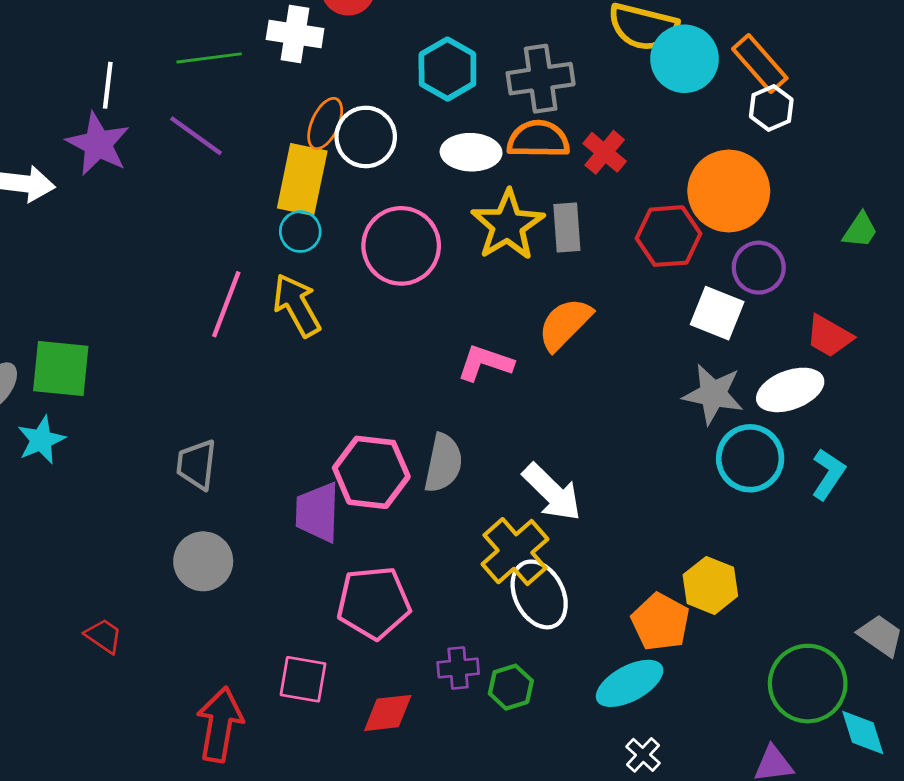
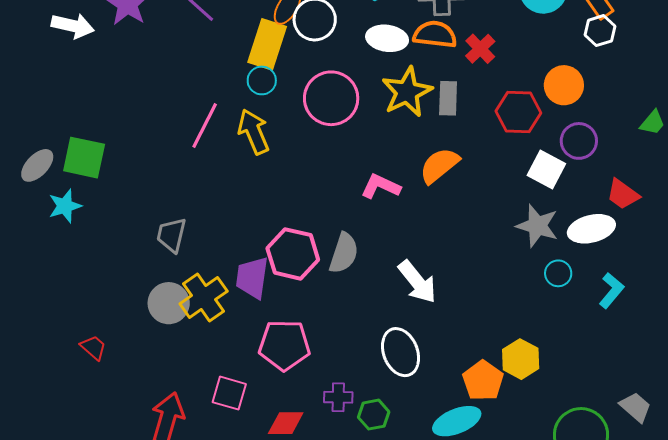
orange circle: (729, 191) -> (564, 85), size x0.7
cyan circle: (750, 458) -> (558, 273), size x0.6
yellow cross: (515, 552) -> (204, 298), moved

